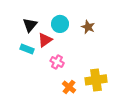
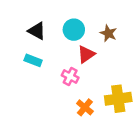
black triangle: (30, 25) -> (37, 31), turned -42
red triangle: (45, 40) -> (86, 54), moved

